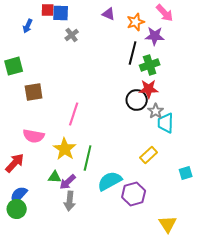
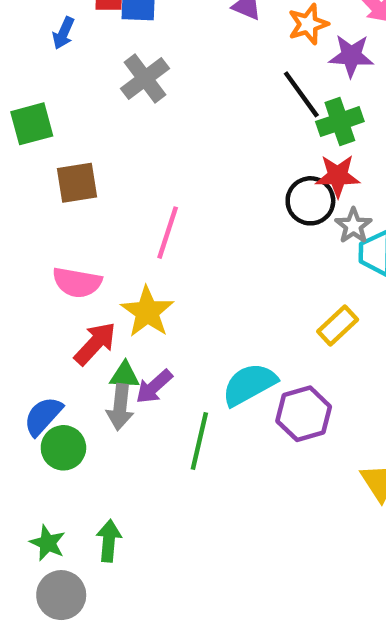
gray cross: (72, 35) -> (145, 78), moved, size x1.5
black line: (133, 53) -> (301, 94), turned -50
green line: (88, 158) -> (199, 441), moved
red arrow: (15, 163) -> (95, 344), moved
gray arrow: (70, 201) -> (120, 407), moved
green circle: (17, 209) -> (63, 448), moved

